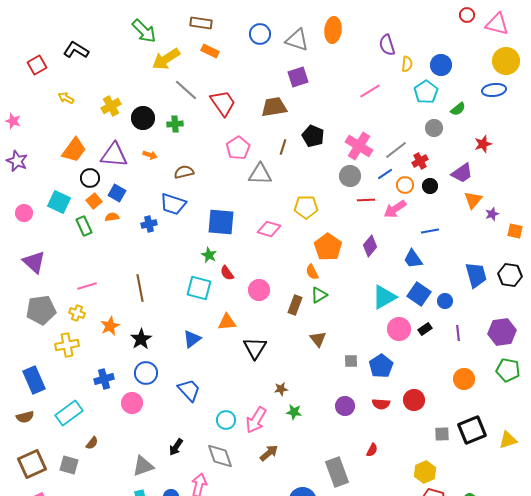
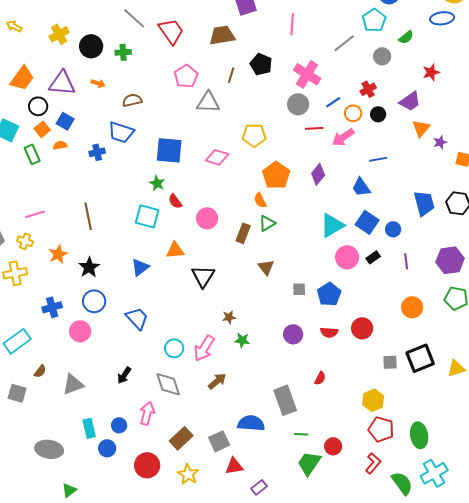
pink line: (370, 91) -> (292, 24), moved, turned -55
gray line: (396, 150) -> (344, 43), moved
gray triangle: (143, 466) -> (73, 384), moved

